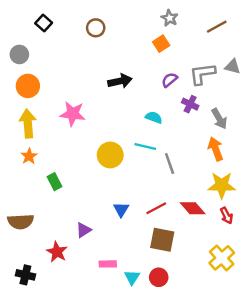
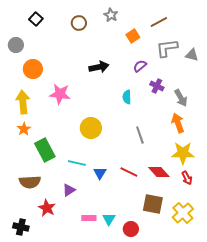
gray star: (170, 18) -> (111, 15), moved
brown line: (217, 27) -> (159, 22), moved
gray L-shape: (202, 74) -> (167, 48), moved
orange circle: (28, 86) -> (33, 69), moved
cyan semicircle: (154, 117) -> (127, 97), turned -112
cyan line: (145, 146) -> (77, 163), moved
green rectangle: (55, 182) -> (45, 150), size x1.6
red line: (156, 208) -> (129, 172), turned 54
brown semicircle: (21, 222) -> (30, 182), moved
brown square: (162, 240) -> (153, 204), moved
cyan triangle: (132, 277) -> (109, 219), moved

